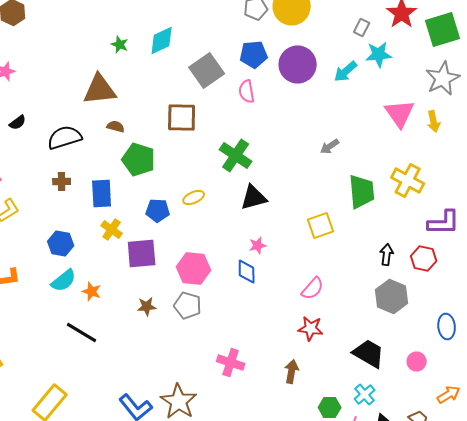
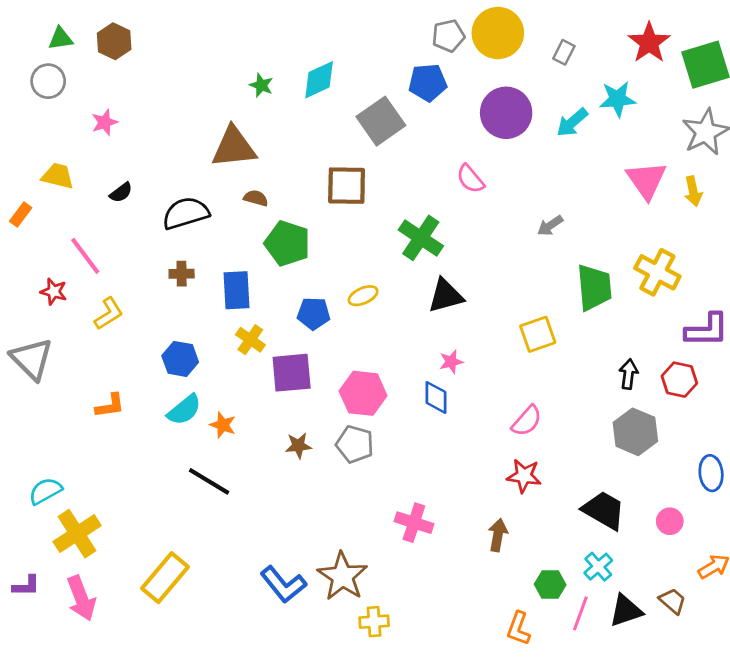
gray rectangle: (362, 28) -> (564, 52), moved
blue pentagon: (254, 54) -> (428, 83), moved
pink semicircle: (247, 92) -> (470, 179), moved, turned -30

